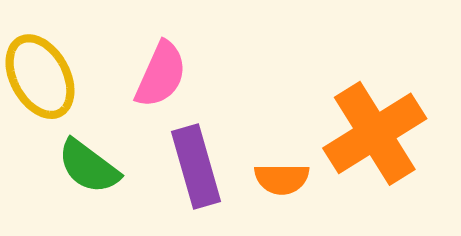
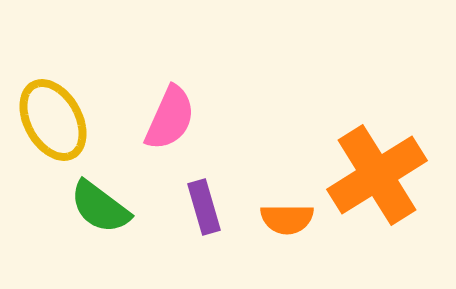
purple rectangle: (196, 166) -> (204, 207), size x0.7

